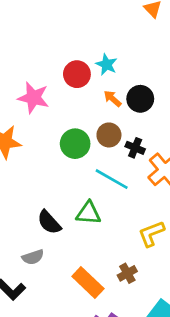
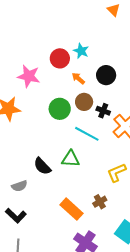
orange arrow: (112, 99) -> (78, 78), moved
gray semicircle: (33, 257) -> (19, 186), moved

